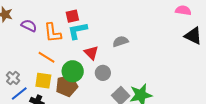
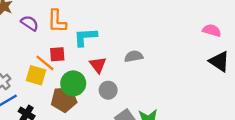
red square: (72, 16) -> (57, 54), moved
orange L-shape: (53, 33) -> (57, 21), moved
yellow square: (43, 81) -> (36, 75), moved

